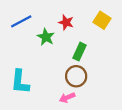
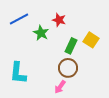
yellow square: (102, 20) -> (91, 40), moved
pink arrow: (67, 98) -> (60, 87), turned -32

